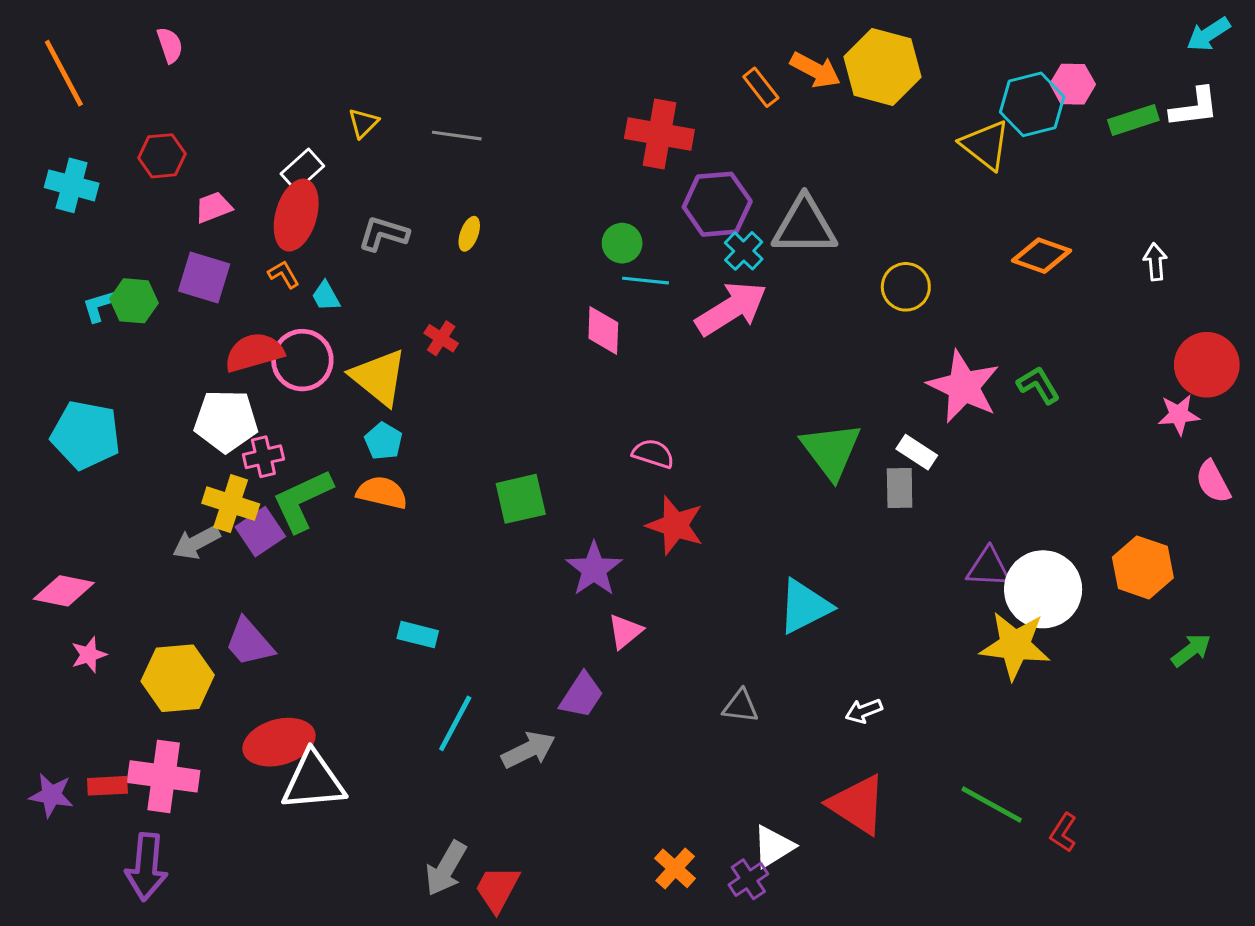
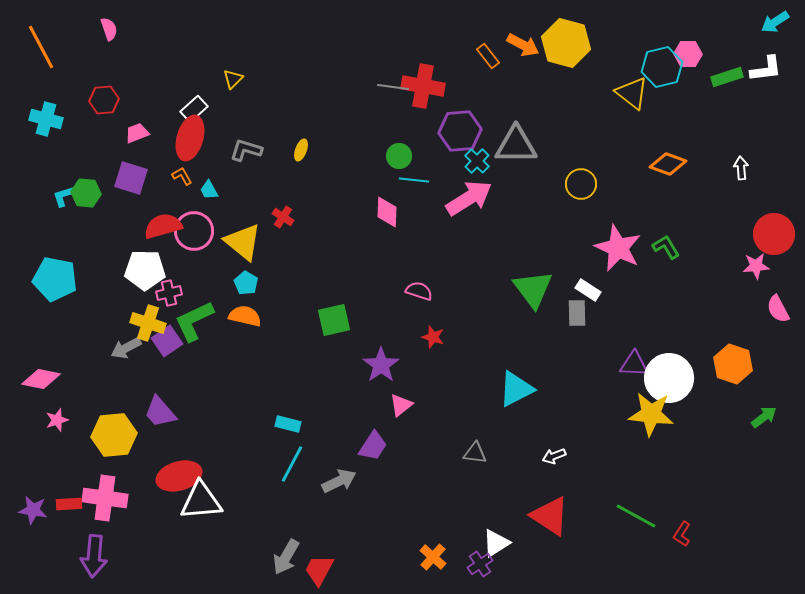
gray line: (457, 136) -> (393, 87), moved
red star: (675, 525) -> (433, 337), size x0.6
cyan rectangle: (418, 635) -> (288, 424), moved

